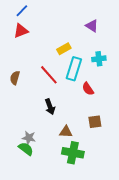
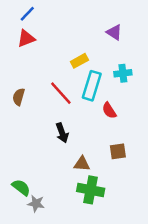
gray star: (29, 138) -> (36, 204), moved
green semicircle: (26, 149) -> (21, 187), moved

